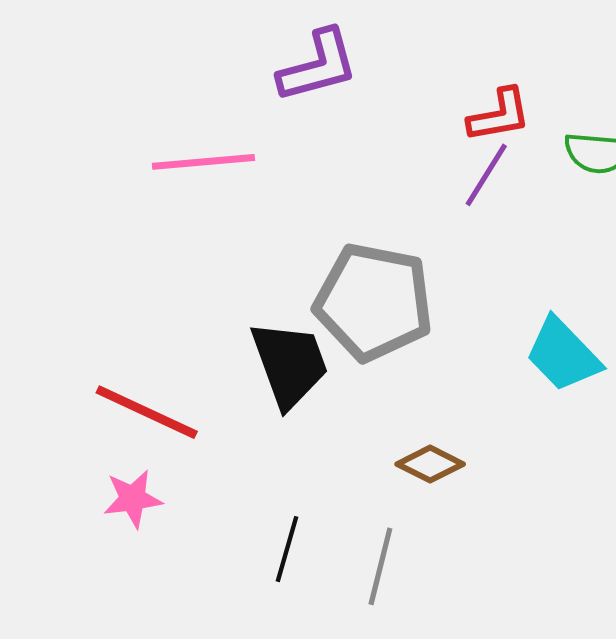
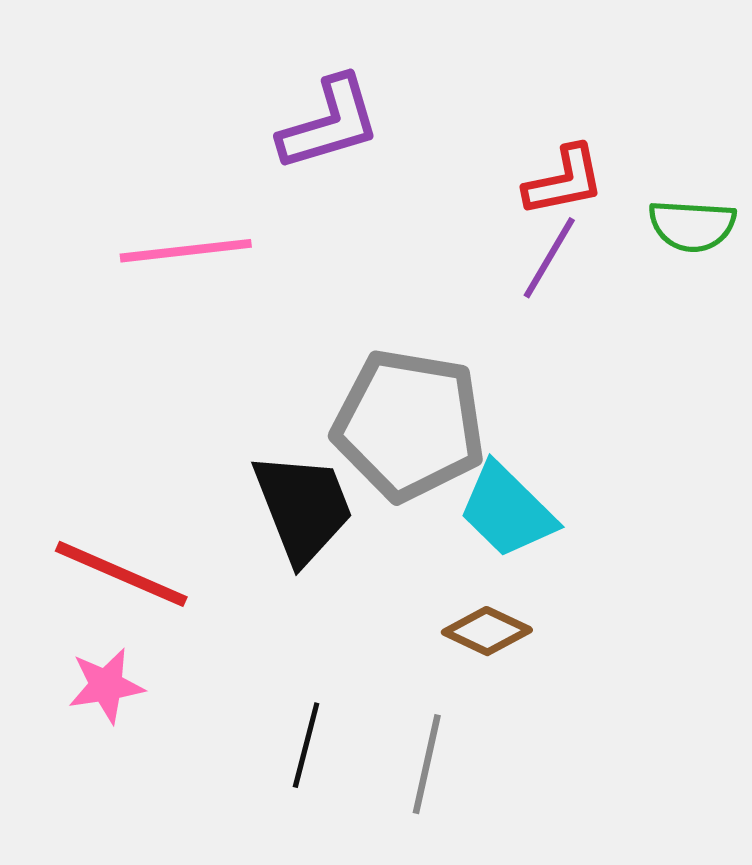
cyan trapezoid: (563, 355) -> (507, 510), moved

